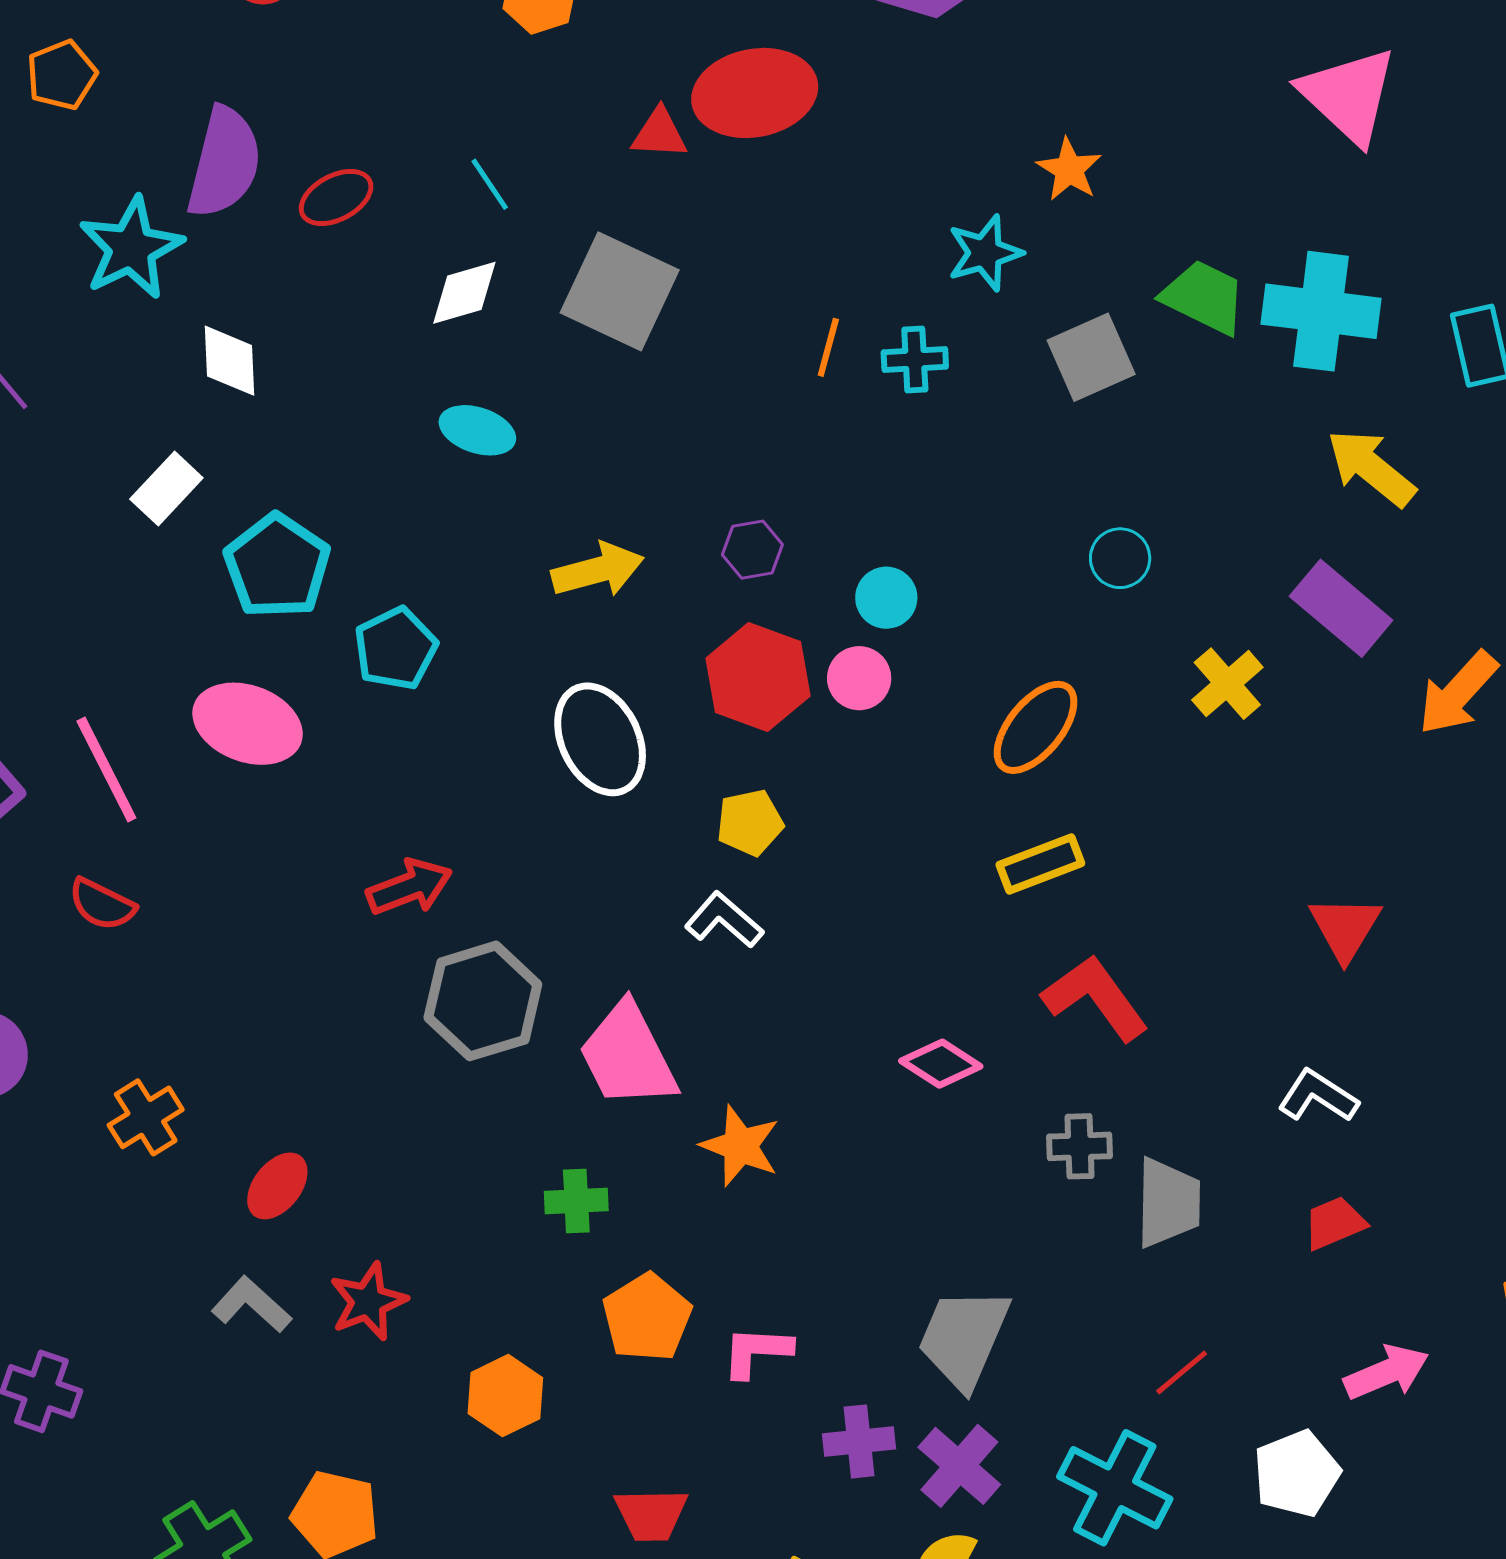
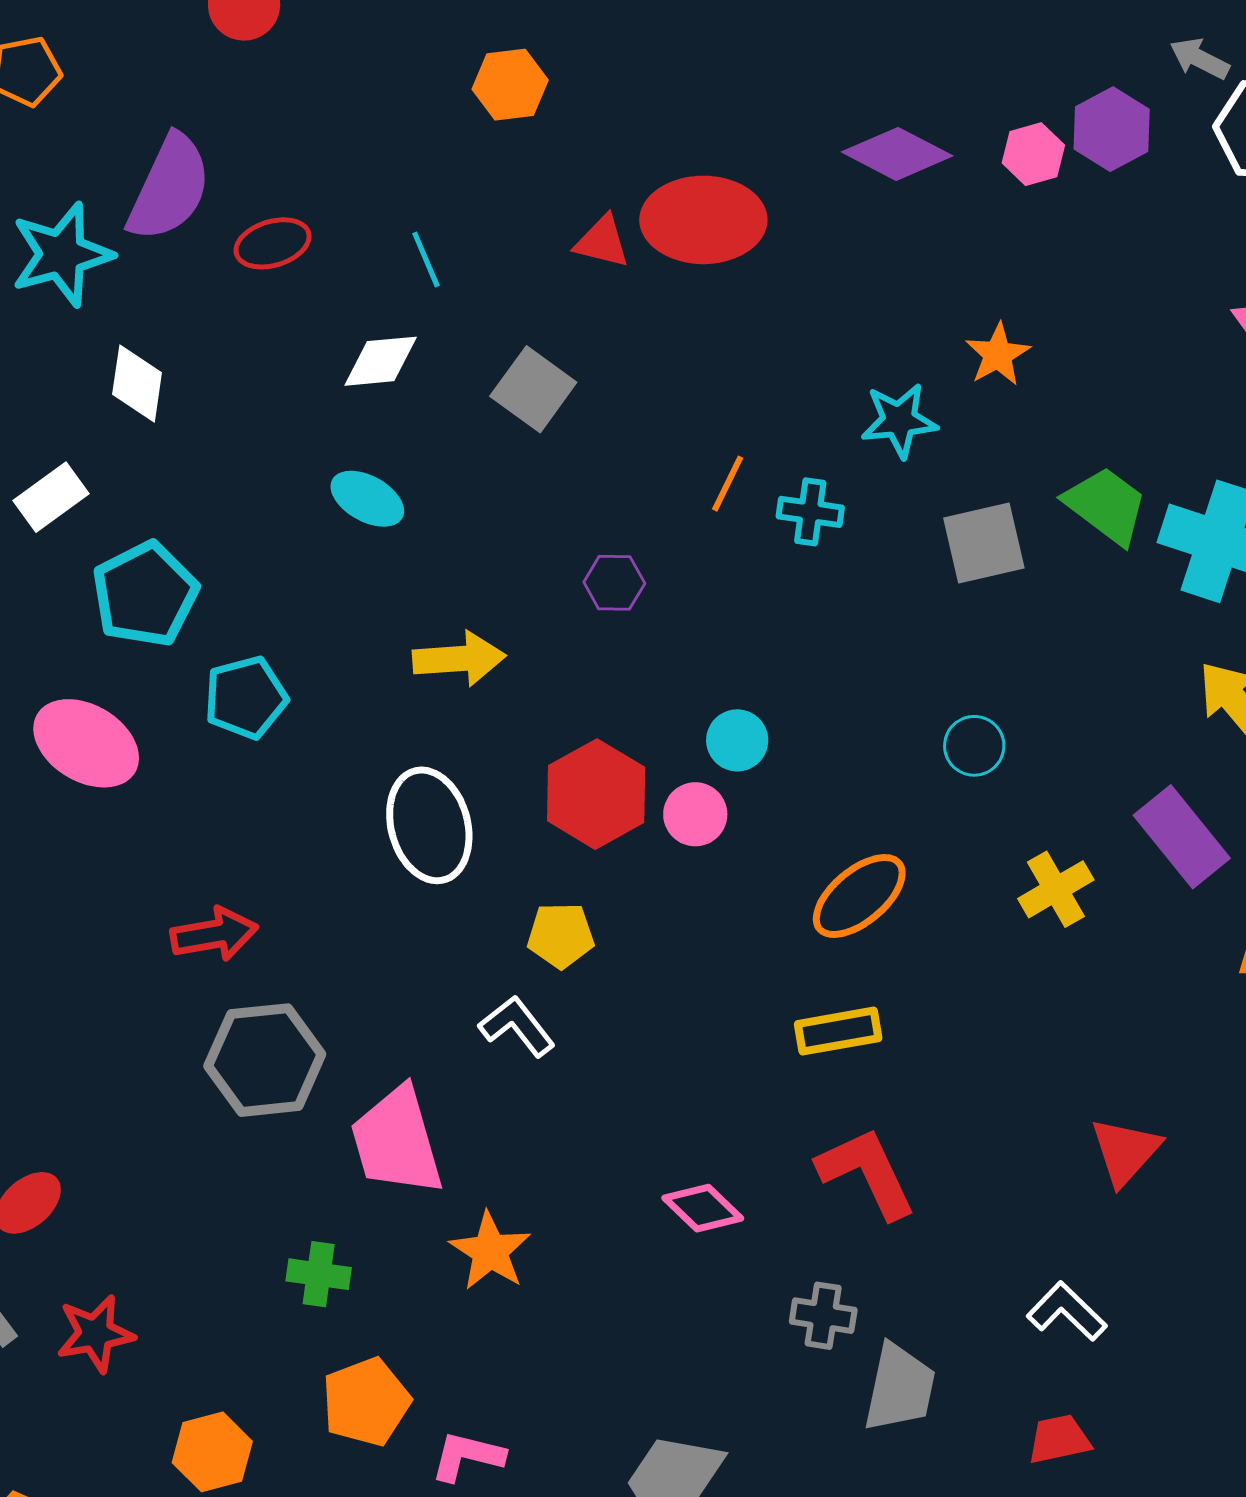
gray square: (620, 291) -> (533, 389), size x0.7
purple hexagon: (752, 550) -> (614, 583), moved

